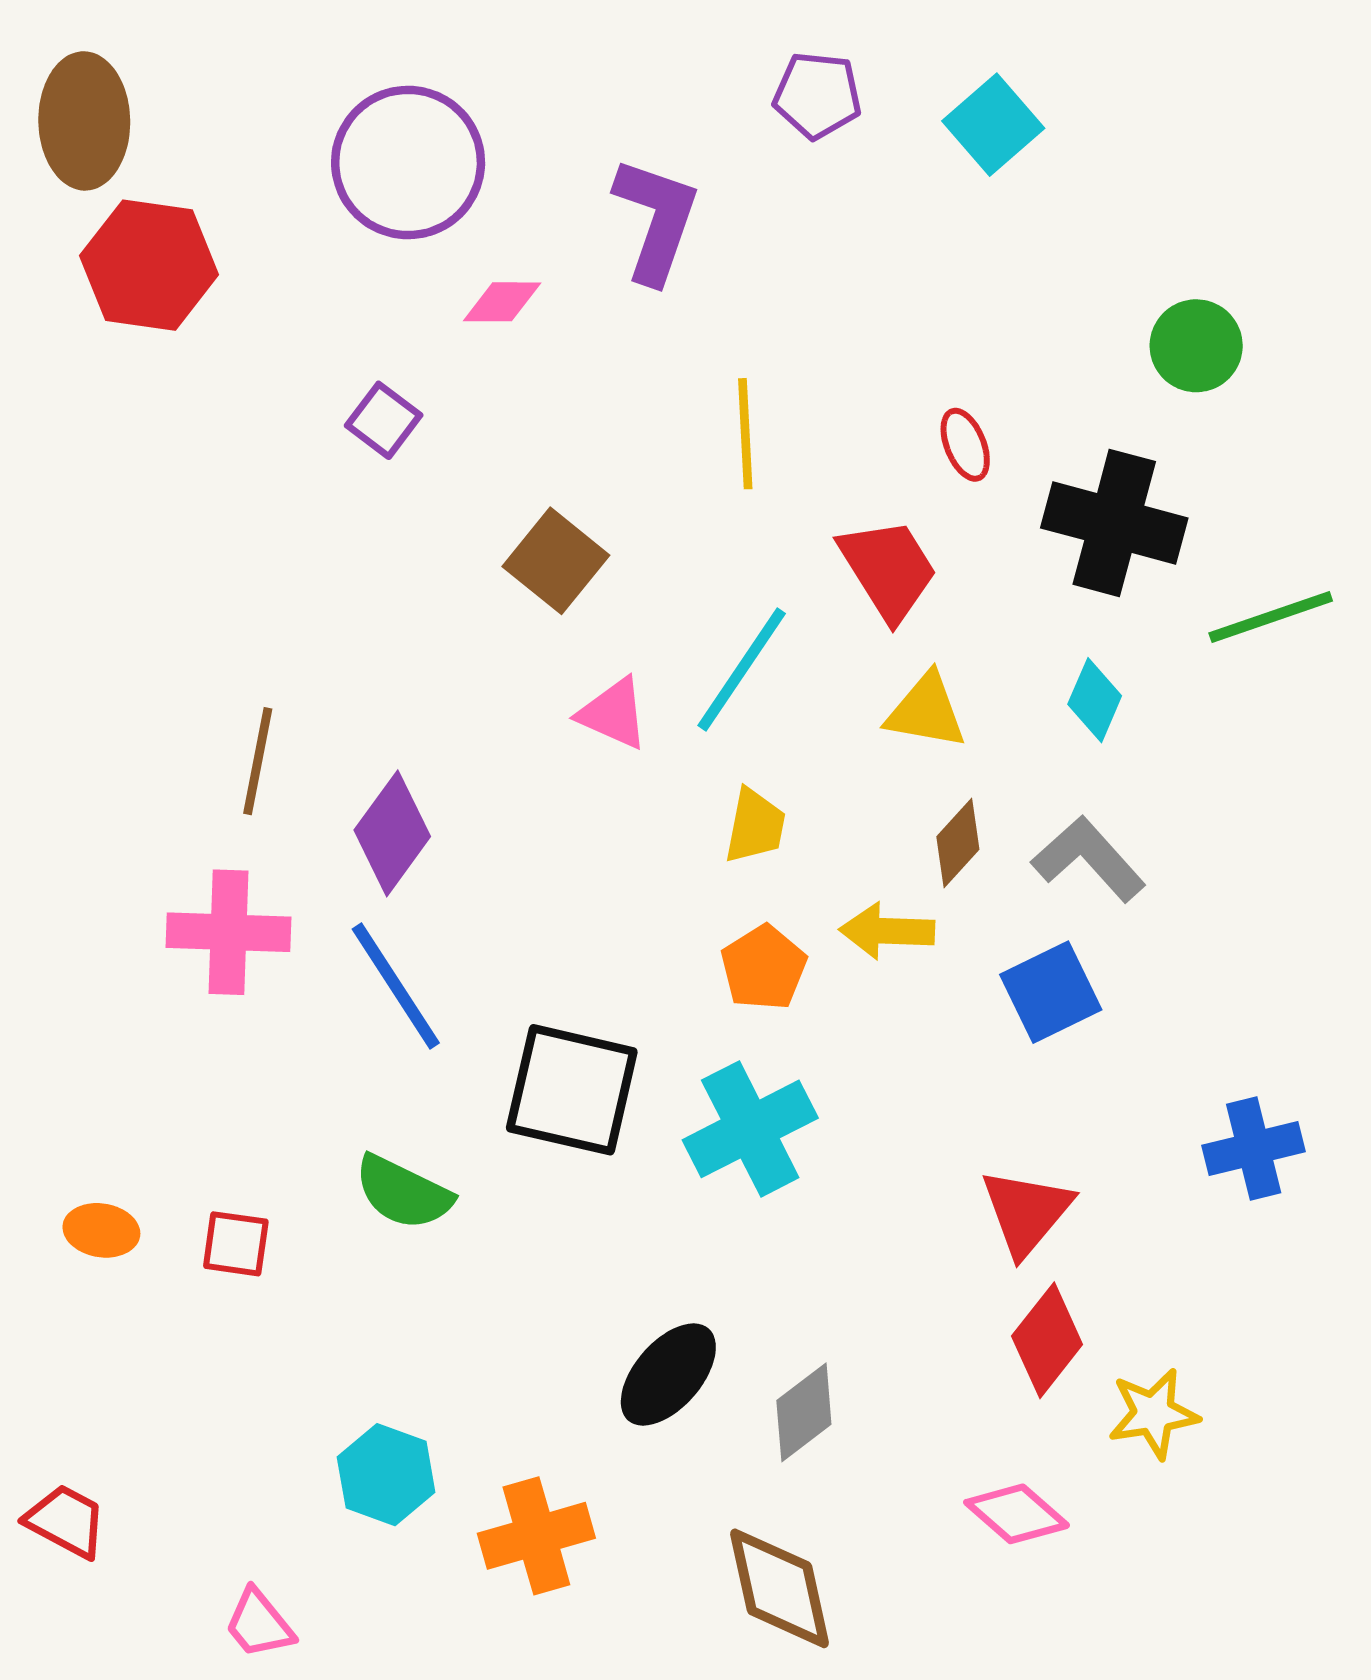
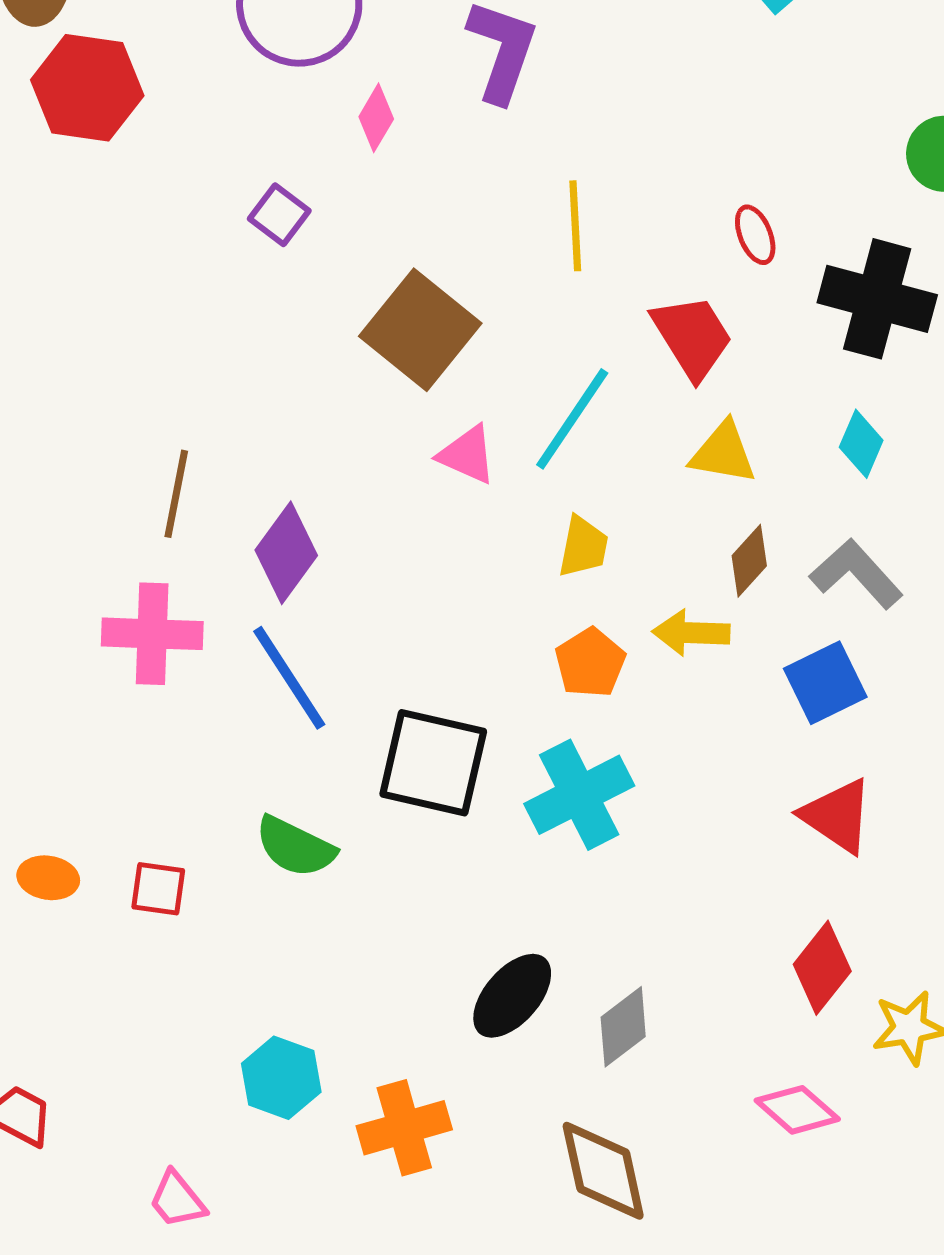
pink diamond: (502, 302) -> (376, 118), turned -60
brown square: (556, 561) -> (420, 330), size x1.4
red triangle: (1026, 1212) -> (837, 816), moved, turned -36

